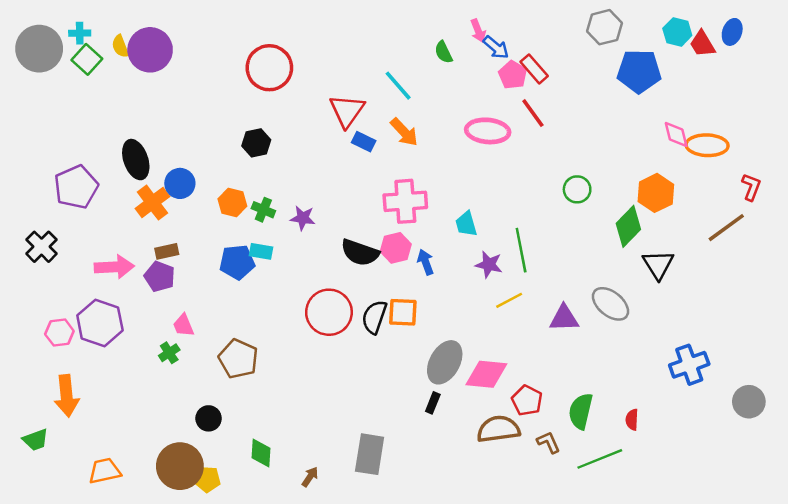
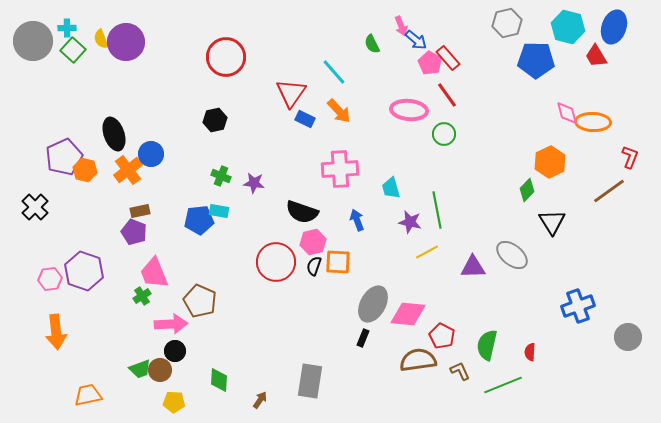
cyan hexagon: (677, 32) -> (568, 27), size x1.4
blue ellipse: (732, 32) -> (614, 27), size x1.5
red trapezoid: (702, 44) -> (596, 56), moved
green circle: (577, 189) -> (444, 134), moved
orange hexagon: (232, 202) -> (85, 170), moved
green diamond: (628, 226) -> (527, 190), size x0.7
pink hexagon: (396, 248) -> (313, 242), moved
pink arrow: (114, 267) -> (171, 324), moved
black semicircle: (374, 317) -> (314, 266), size x0.7
pink trapezoid: (183, 325) -> (154, 273), size x1.6
green trapezoid: (36, 440) -> (140, 369), moved
brown circle: (180, 466) -> (160, 370), moved, size x0.6

